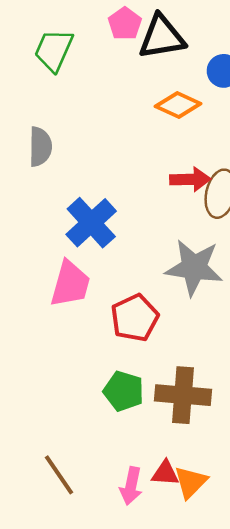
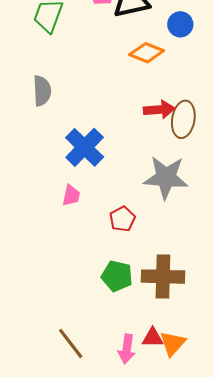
pink trapezoid: (70, 284) -> (71, 196), size x0.6
red pentagon: (135, 318) -> (122, 219), size x0.7

